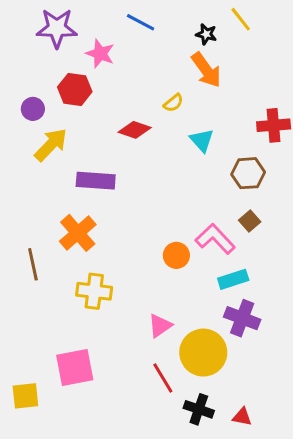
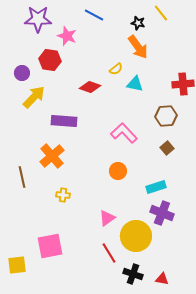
cyan triangle: (202, 140) -> (135, 84), moved, turned -36
pink L-shape: (215, 239) -> (124, 133), moved
yellow cross: (94, 291) -> (63, 195), size x0.6

